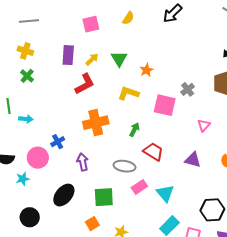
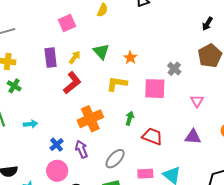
cyan arrow: (26, 119) -> (30, 124), moved
pink circle: (38, 158) -> (57, 171), moved
purple arrow: (83, 162) -> (81, 149), moved
gray ellipse: (124, 166) -> (115, 159), moved, turned -45
pink rectangle: (139, 187) -> (145, 174), turned 42

